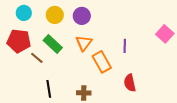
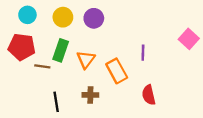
orange triangle: (84, 43) -> (86, 59), moved
green rectangle: (53, 44) -> (61, 50), turned 66
brown line: (37, 58) -> (42, 66), turned -32
brown cross: (84, 93) -> (90, 95), moved

